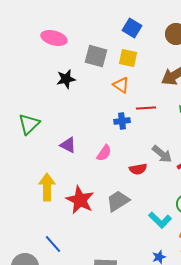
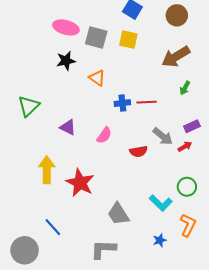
pink ellipse: (54, 38) -> (66, 27), moved
orange triangle: (121, 85) -> (97, 78), moved
red line: (146, 108) -> (147, 102), moved
gray trapezoid: (118, 201) -> (118, 214), moved, turned -90

